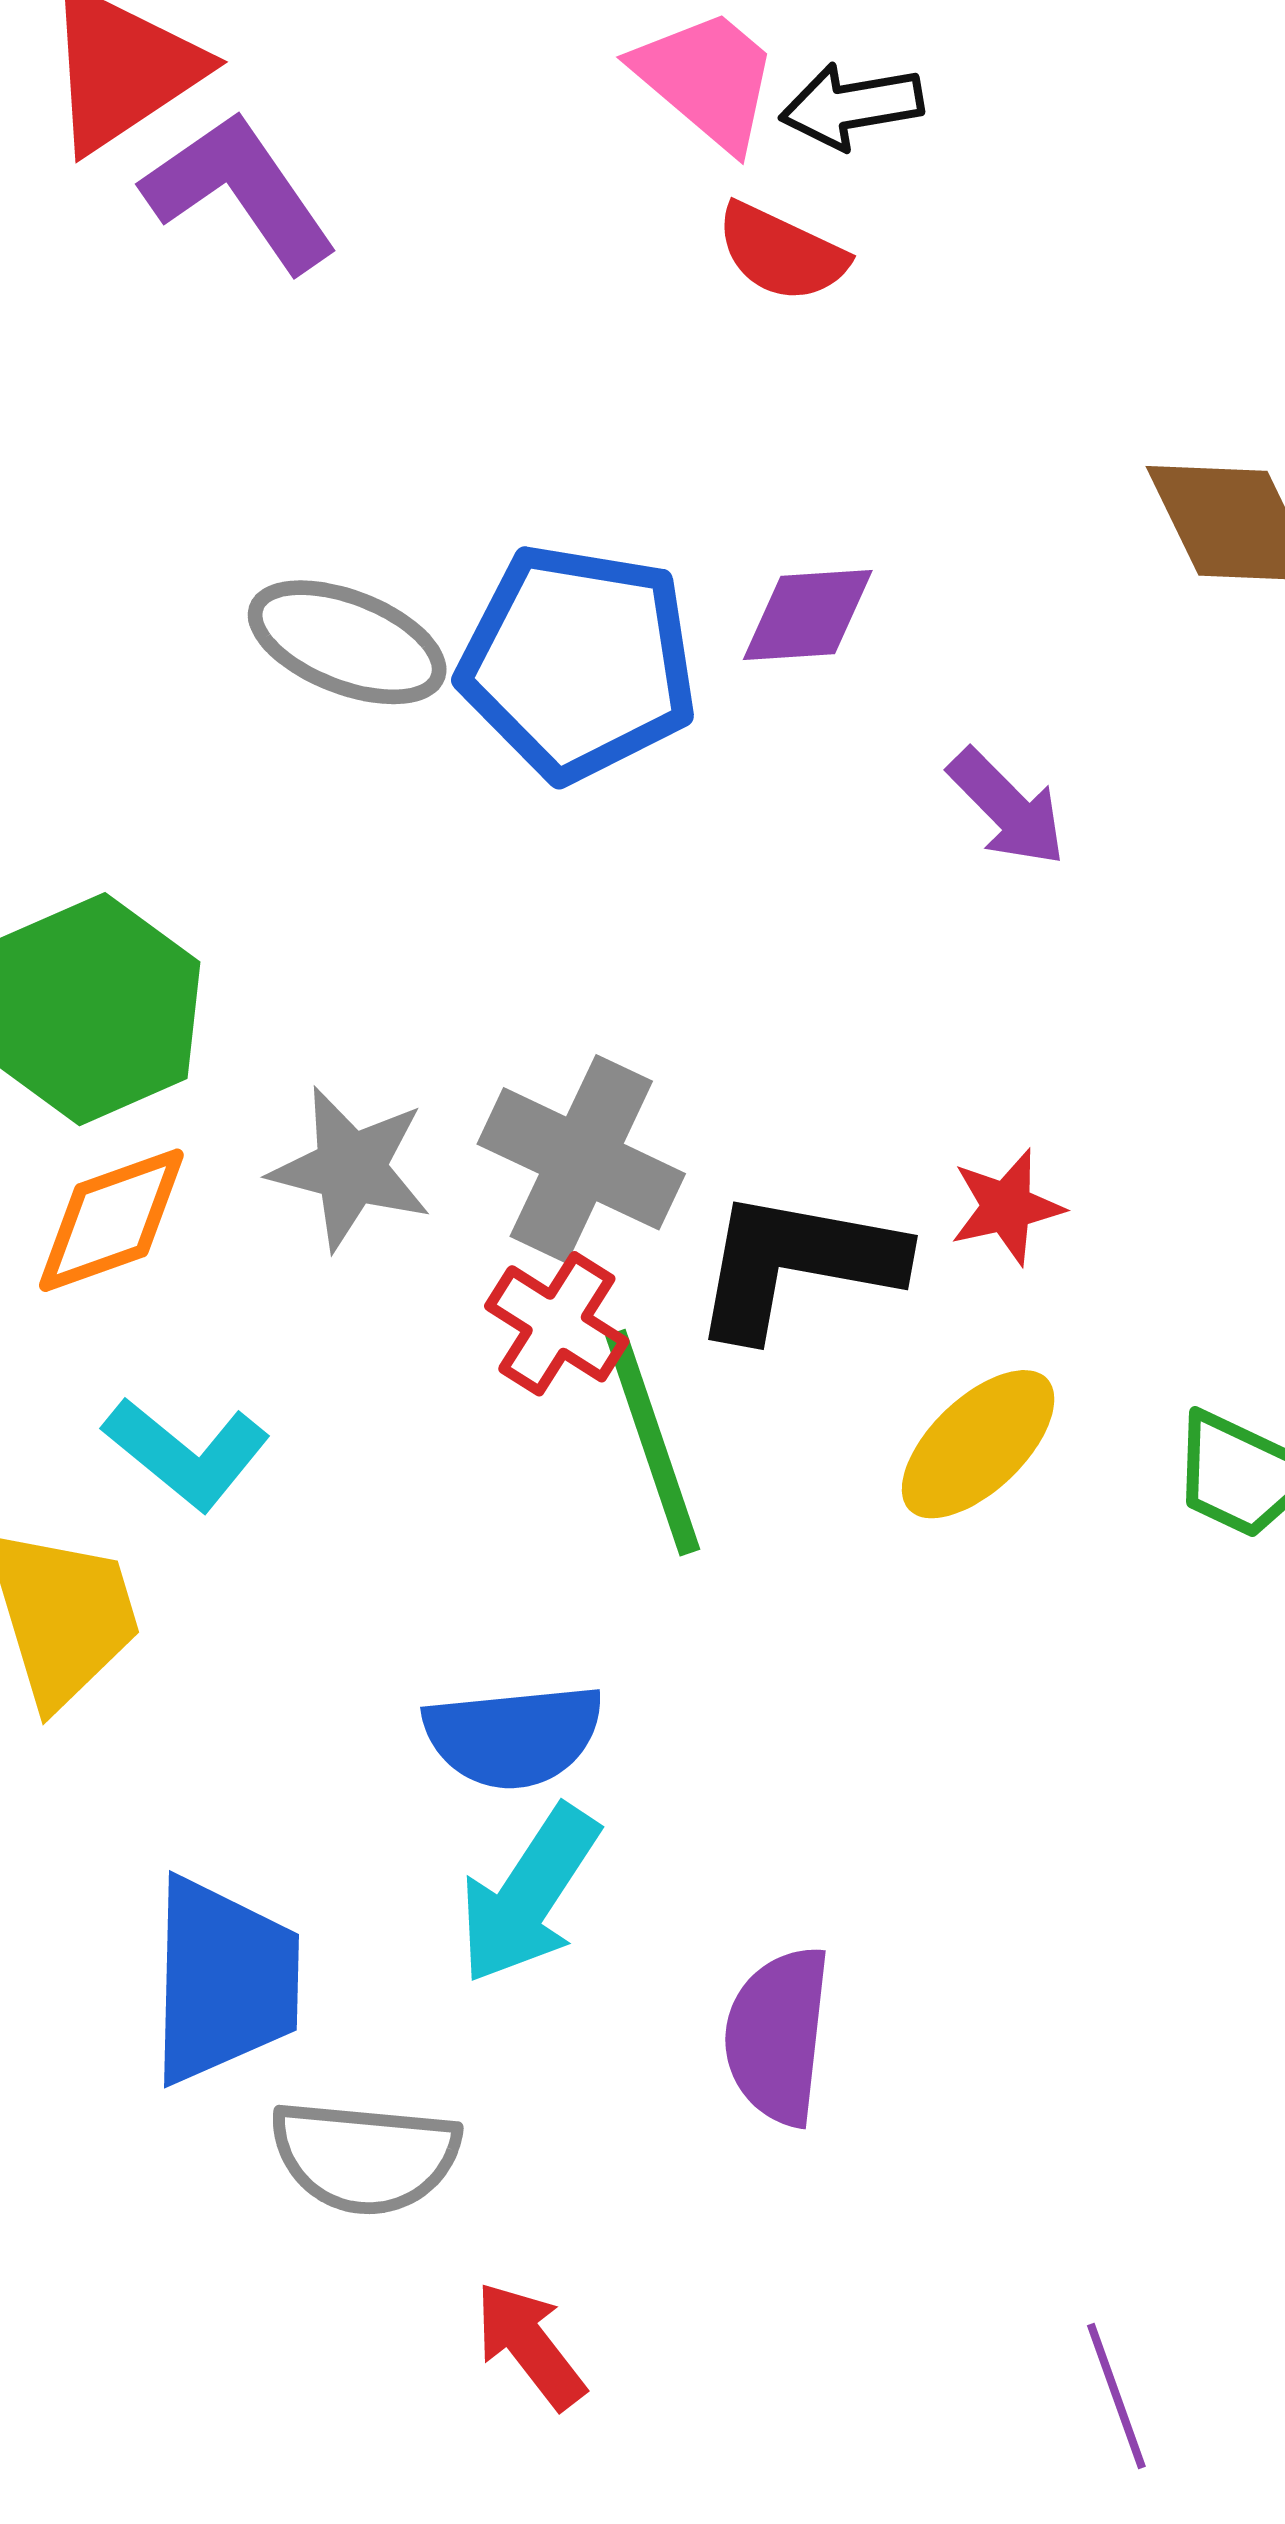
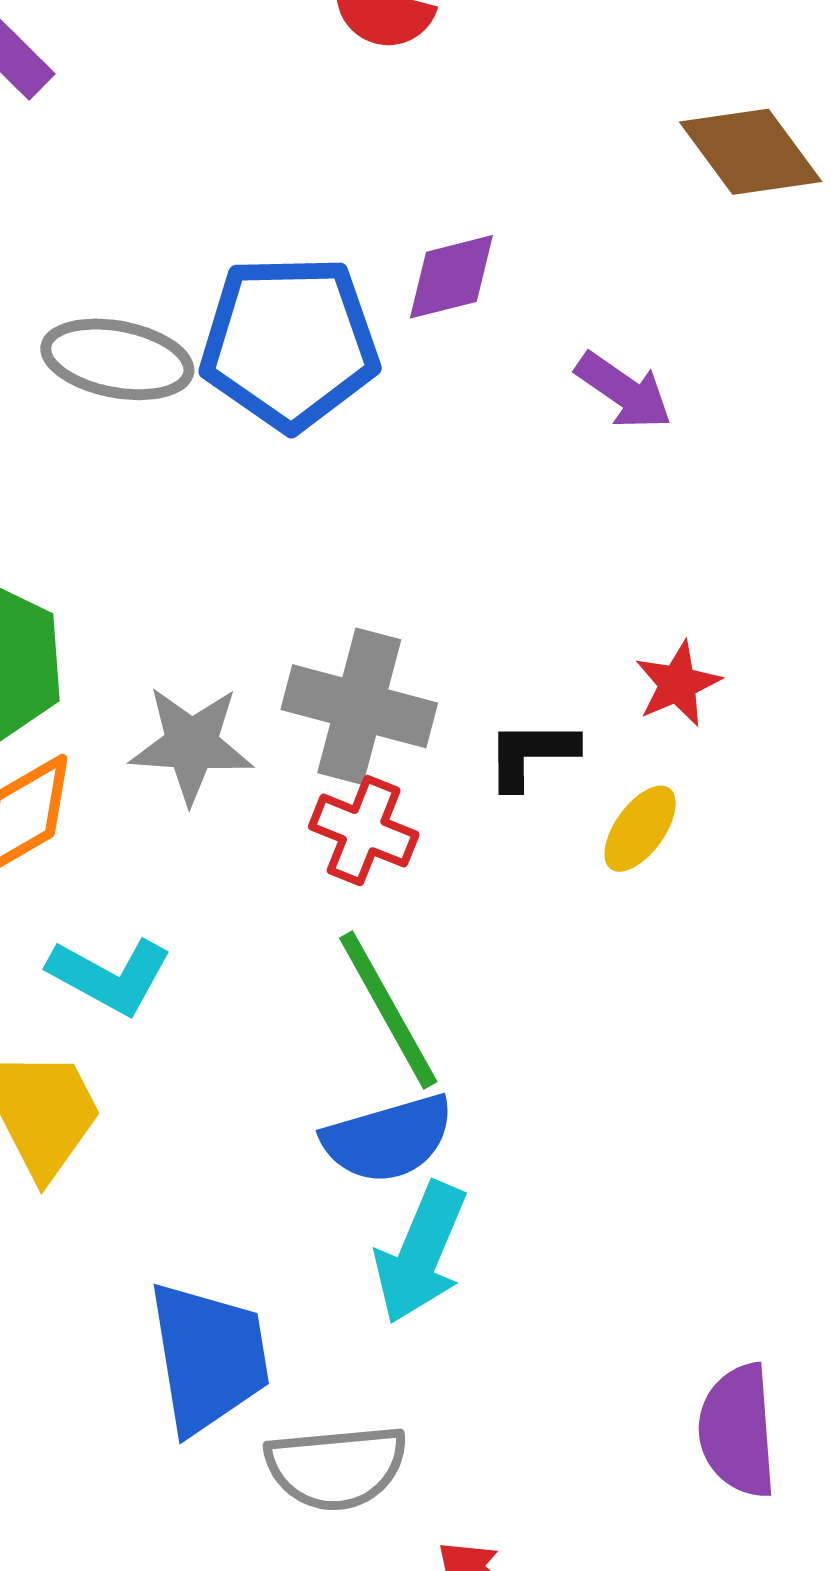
black L-shape: (797, 1264) -> (531, 754), size x0.6
green line: (653, 1443) -> (388, 1010), moved
yellow ellipse: (978, 1444) -> (640, 829), moved, size x0.7
purple semicircle: (778, 2036) -> (738, 1431), moved

